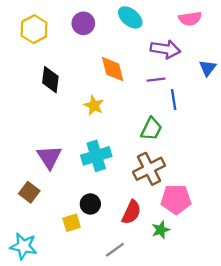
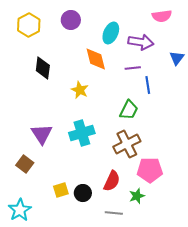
cyan ellipse: (130, 17) -> (111, 33), moved, turned 75
black circle: (90, 204) -> (83, 193), moved
cyan star: (23, 246) -> (20, 210), turned 30
gray line: (115, 250) -> (114, 213), moved, turned 42

